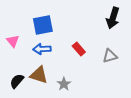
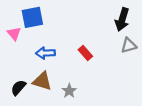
blue square: (43, 25) -> (32, 17), moved
pink triangle: (13, 41) -> (14, 34), moved
gray triangle: (110, 56) -> (129, 45), moved

